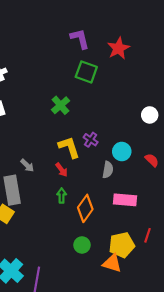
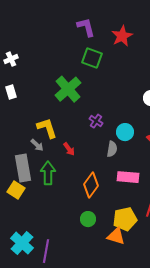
green cross: (60, 105) -> (68, 89), size x1.5
yellow L-shape: (69, 147) -> (47, 128), moved
green arrow: (62, 196) -> (48, 173), moved, size x1.6

